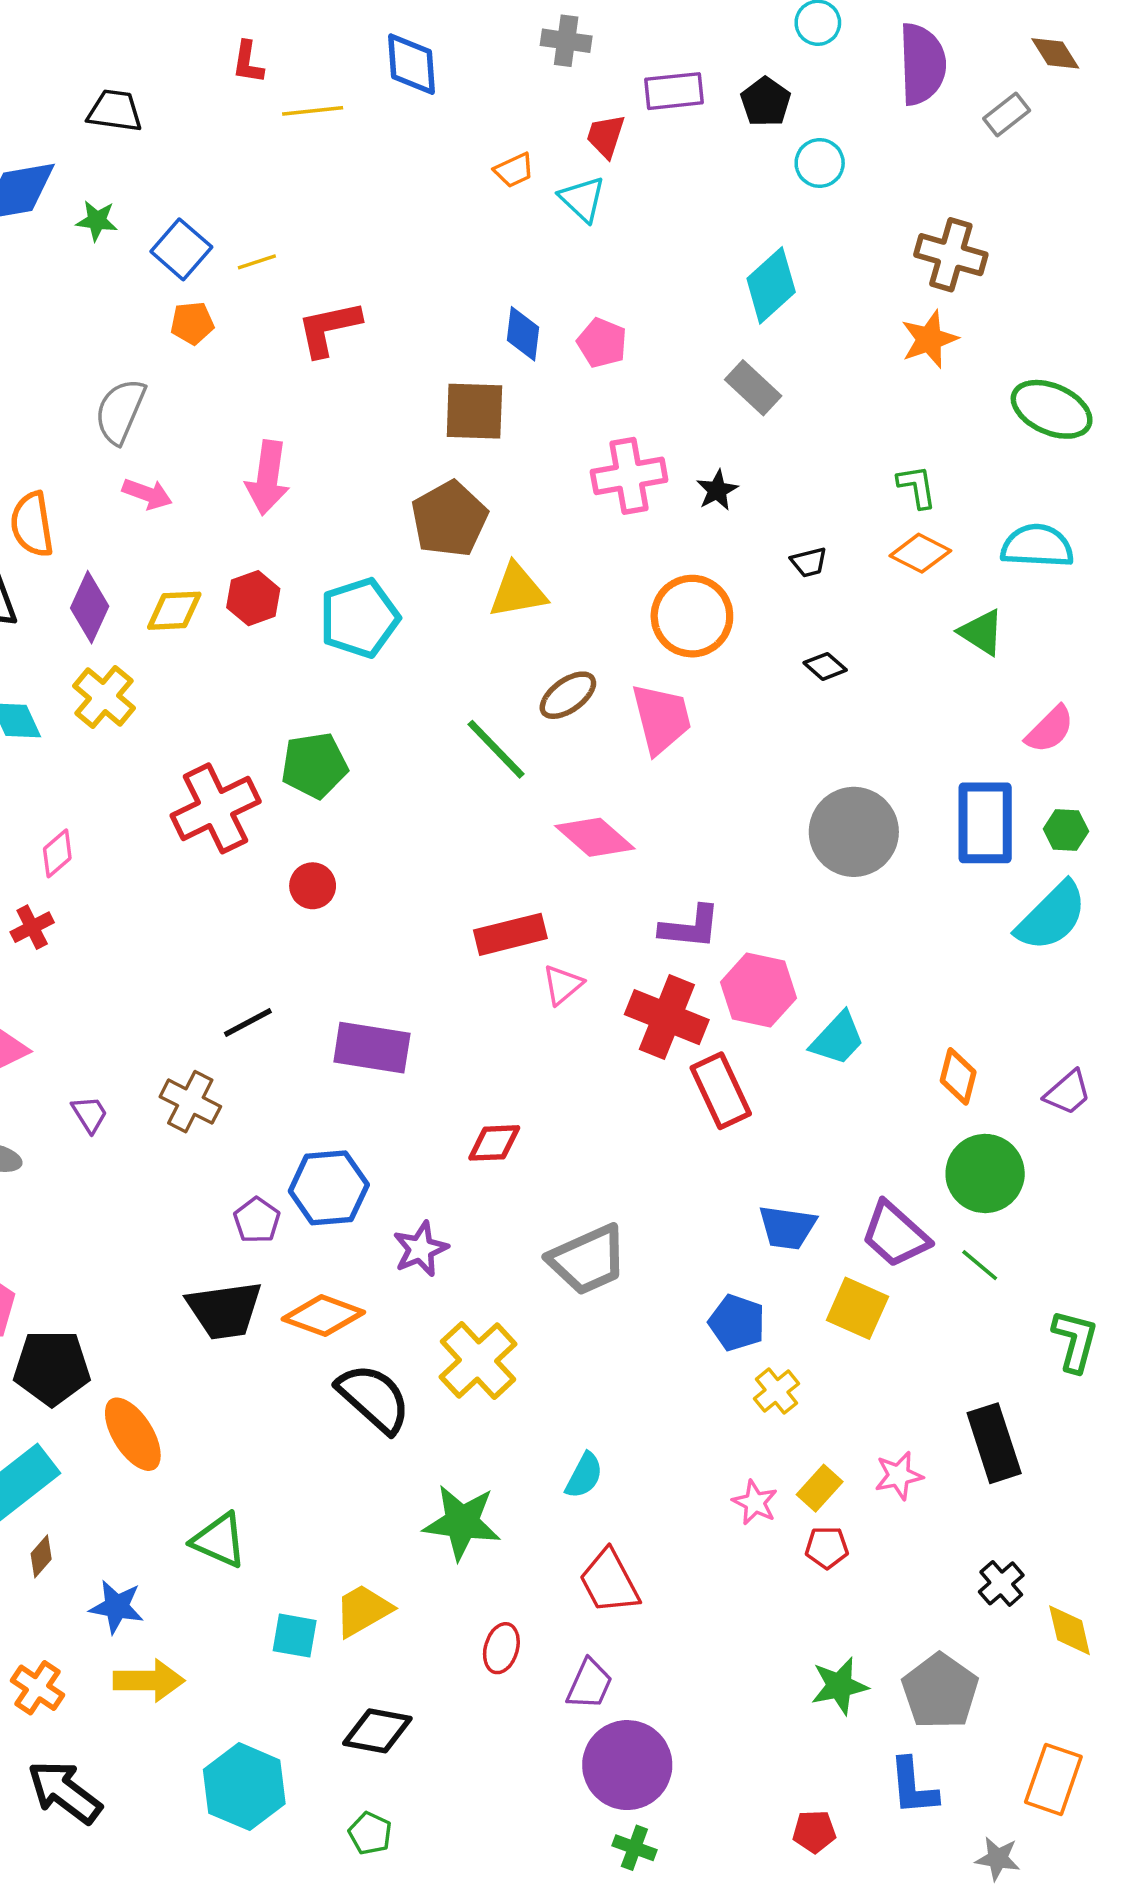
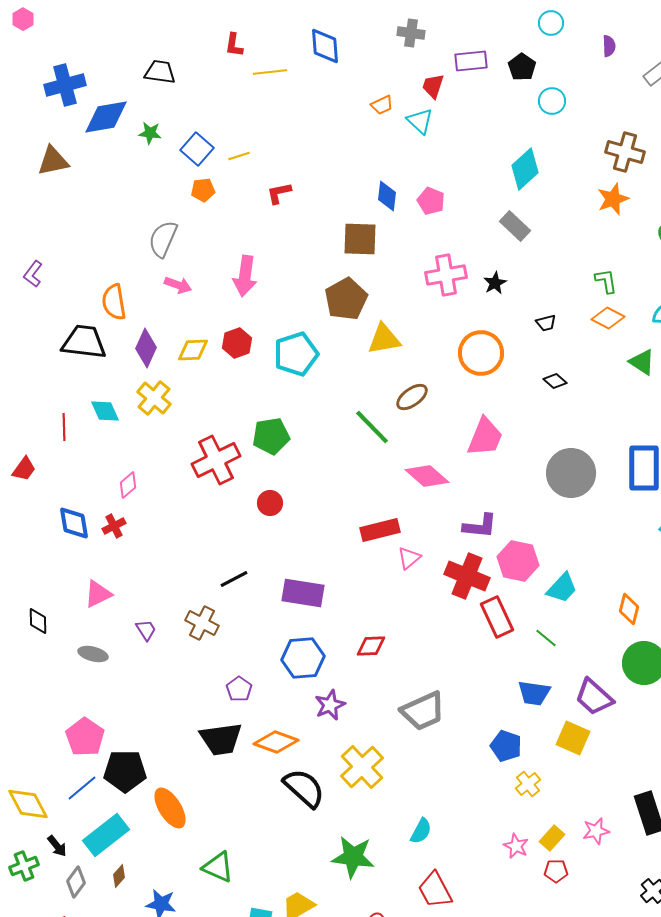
purple semicircle: (922, 64) -> (609, 46), size x0.5
red L-shape: (329, 328) -> (279, 193), size x0.7
pink trapezoid: (661, 719) -> (485, 437), moved, turned 36
blue hexagon: (329, 1188) -> (303, 658), moved
green line: (980, 1265) -> (546, 638), moved

